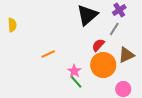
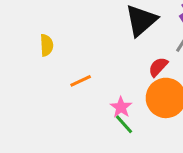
yellow semicircle: (12, 25) -> (47, 45), moved

